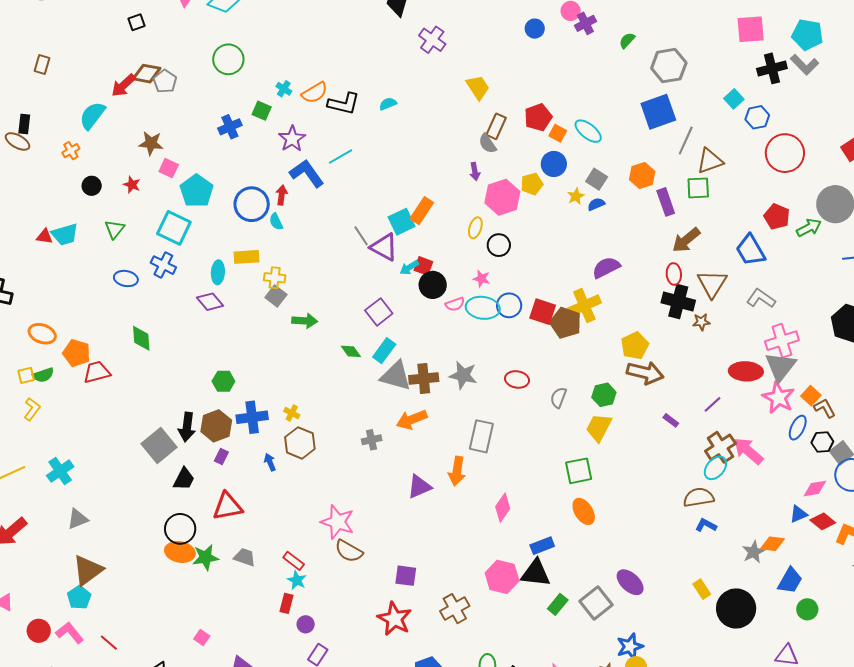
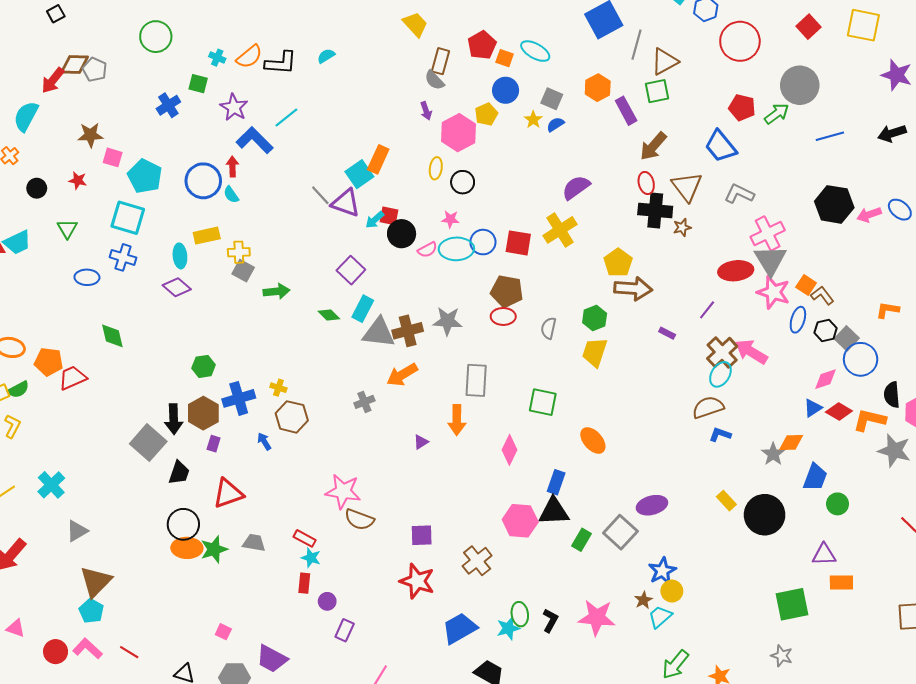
brown pentagon: (566, 323) -> (507, 291), moved
green square: (579, 471) -> (543, 402), moved, turned 32
purple triangle: (419, 487) -> (421, 442), size x0.6
blue rectangle: (542, 546) -> (556, 482), turned -40
purple ellipse: (630, 582) -> (652, 505), turned -48

